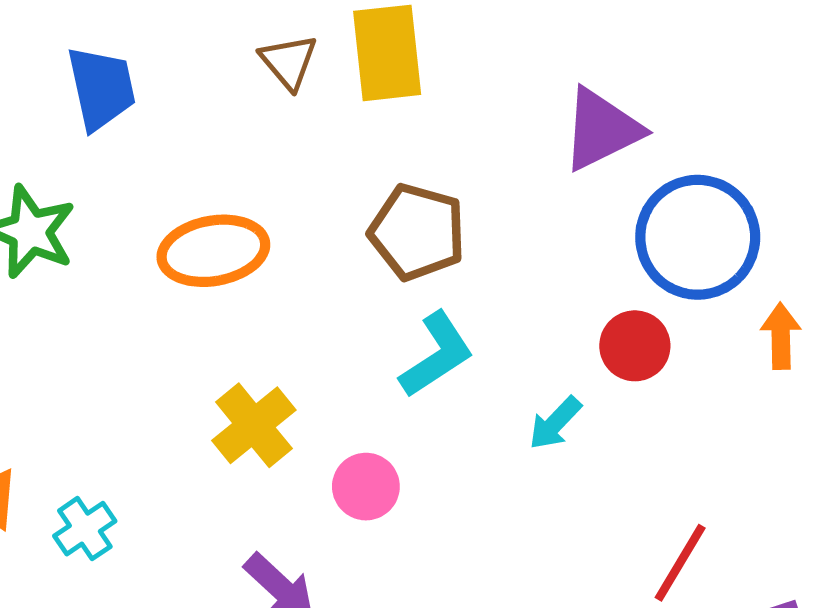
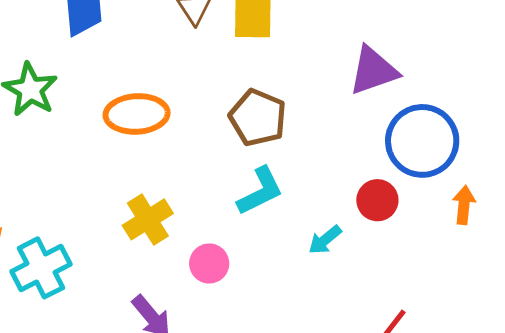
cyan cross: (85, 529) -> (41, 268), size x1.6

